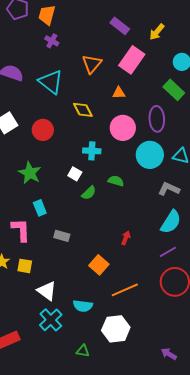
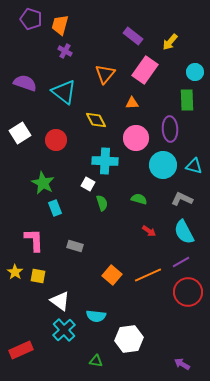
green rectangle: (174, 90) -> (187, 100), turned 45
cyan cross: (92, 151) -> (105, 161), size x1.4
green semicircle: (116, 181) -> (139, 199), moved
green semicircle: (89, 193) -> (102, 203), turned -63
cyan rectangle: (40, 208) -> (55, 208), moved
cyan semicircle: (171, 222) -> (184, 232), turned 120
red arrow: (126, 238) -> (149, 231), moved, turned 104
orange line: (125, 290) -> (148, 275), moved

